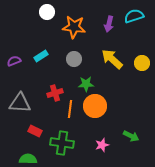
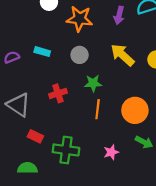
cyan rectangle: (41, 56) -> (42, 52), turned 48
gray triangle: (20, 103) -> (18, 105), turned 30
orange circle: (95, 106) -> (135, 110), moved
orange line: (70, 109) -> (98, 109), moved

